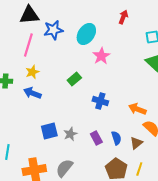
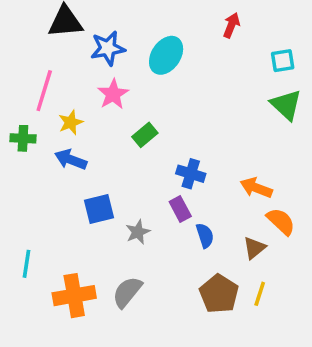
pink line: (28, 45) -> (44, 91), moved
pink star: (101, 56) -> (113, 94), moved
blue square: (49, 131) -> (99, 209), moved
purple rectangle: (96, 138) -> (180, 209), moved
blue semicircle: (116, 138) -> (205, 236), moved

